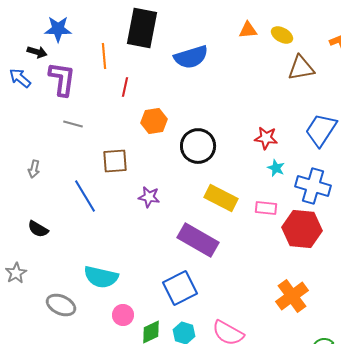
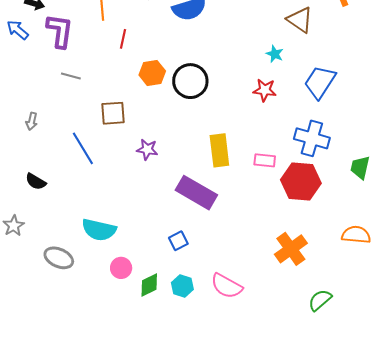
brown triangle: (301, 68) -> (300, 20), turned 44
black circle: (198, 146) -> (190, 81), moved
cyan star: (276, 168) -> (275, 54), moved
yellow rectangle: (221, 198) -> (219, 150), turned 56
blue square: (180, 288) -> (178, 241), size x0.6

